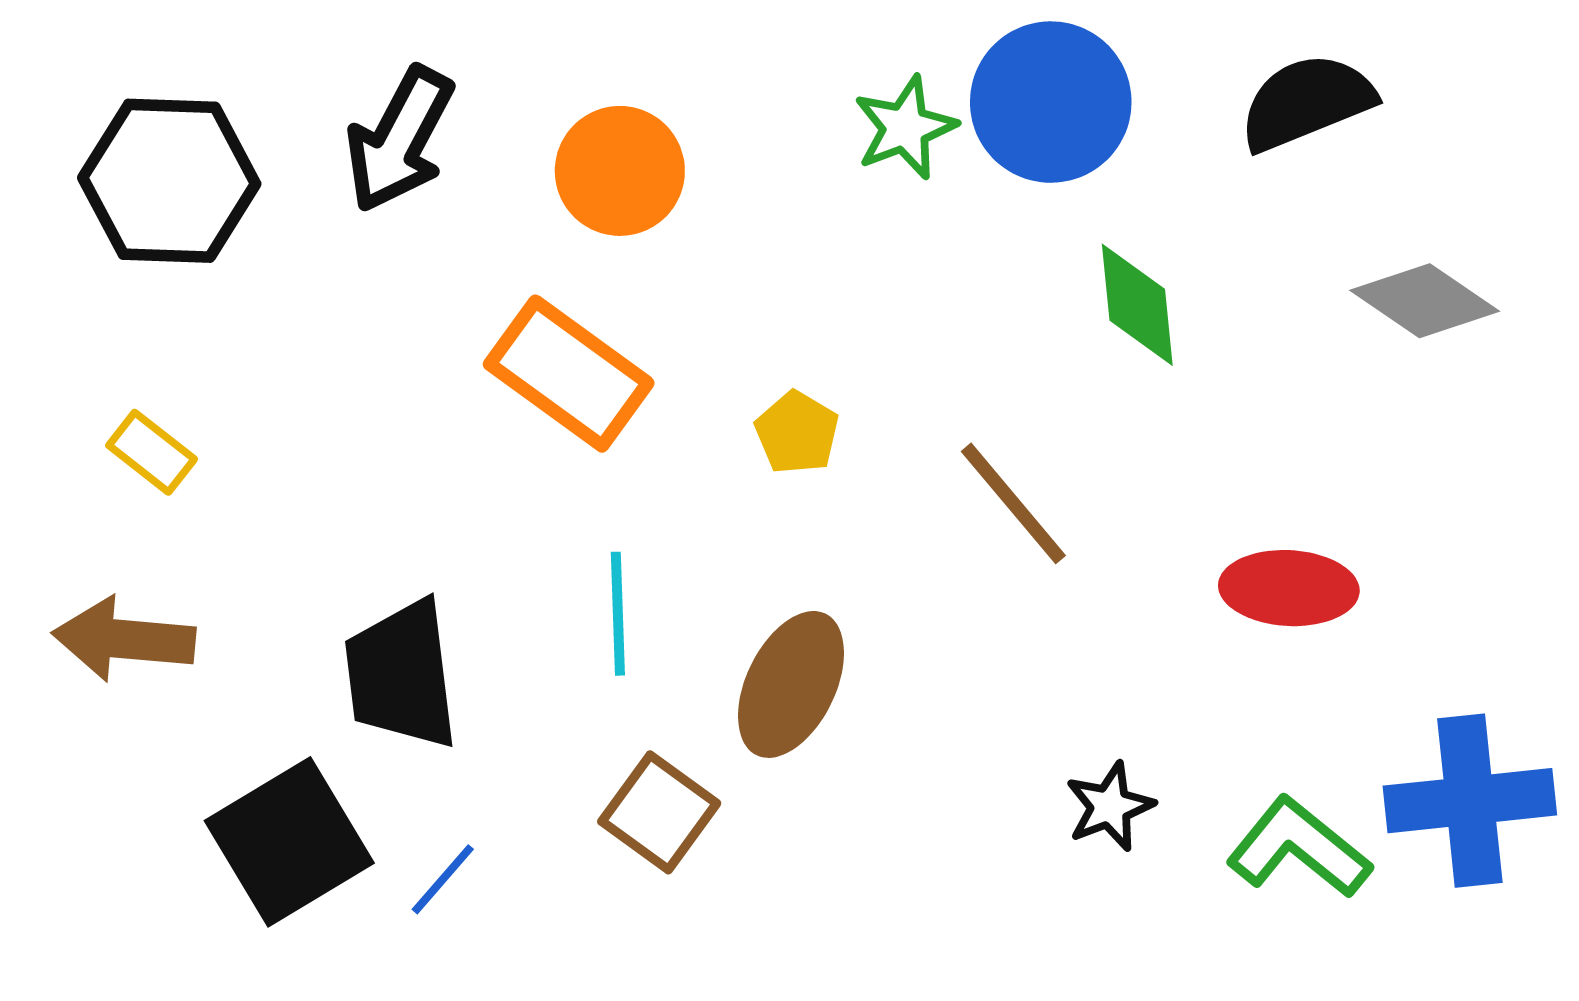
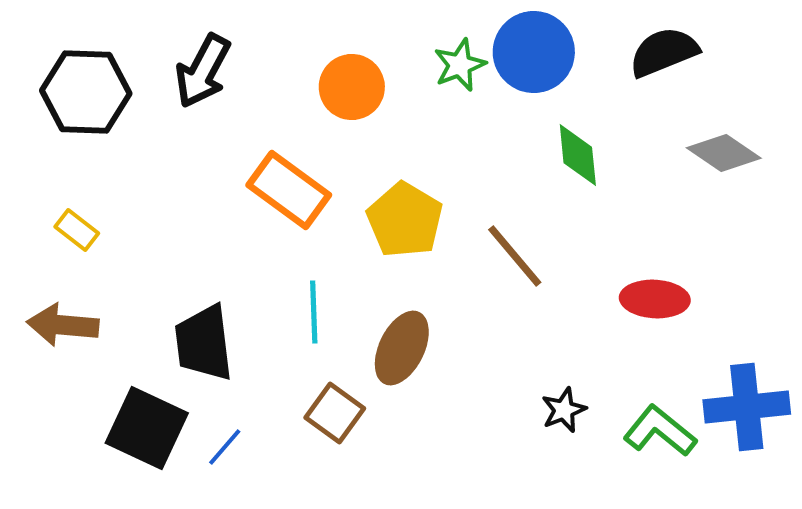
orange circle: (620, 171) -> (352, 87), moved
yellow pentagon: (797, 433) -> (405, 220), size x1.8
black square: (289, 842) -> (147, 428), turned -34

